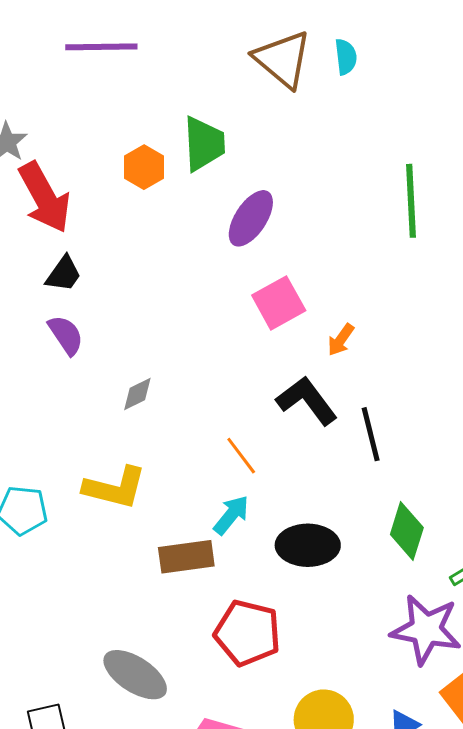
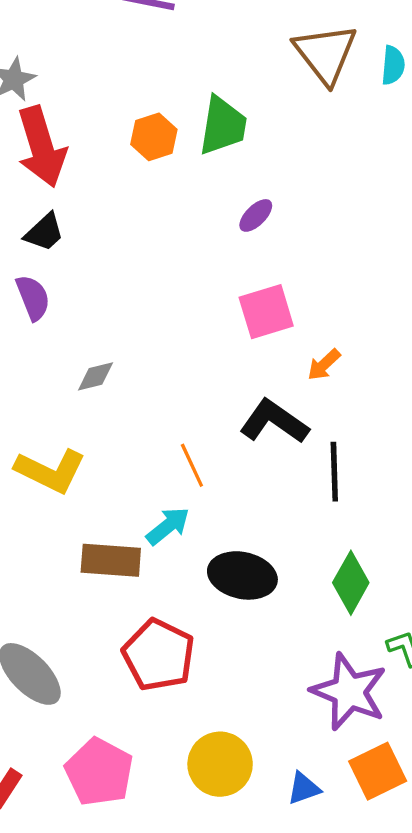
purple ellipse: (251, 218) -> (256, 215), size x0.6
black L-shape: (307, 401) -> (274, 422), turned -30

